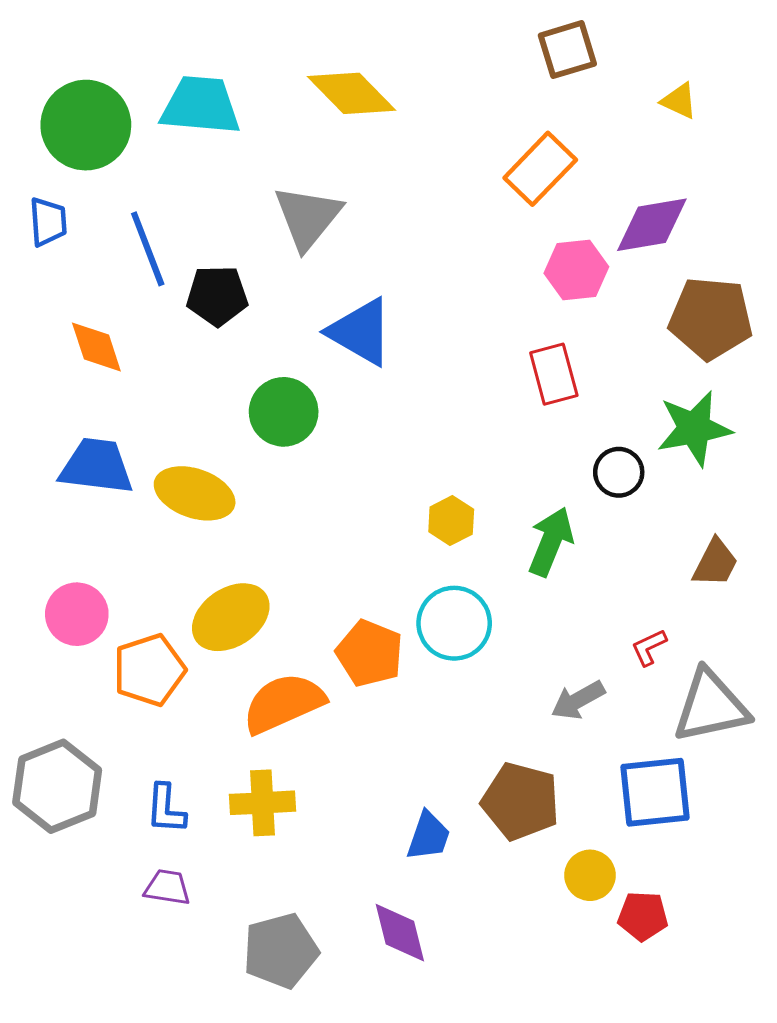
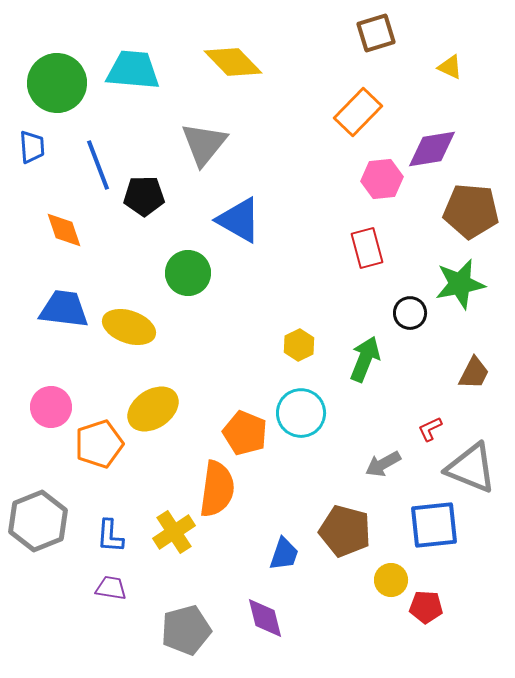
orange semicircle: (284, 703) -> (217, 489), moved, turned 122
gray triangle: (711, 706) -> (471, 468), turned 34
yellow cross: (262, 803) -> (174, 532), turned -30

